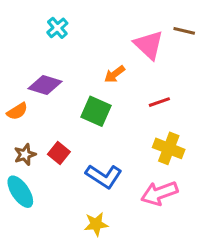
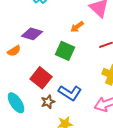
red square: (59, 153) -> (41, 78), size x1.5
brown star: (25, 155) -> (48, 102), moved

